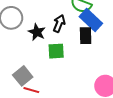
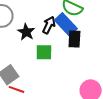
blue rectangle: (91, 20) -> (66, 24), moved

